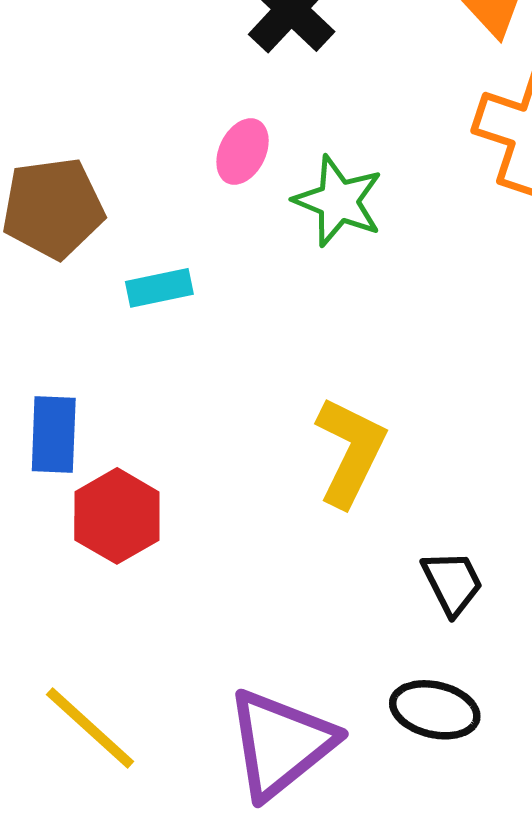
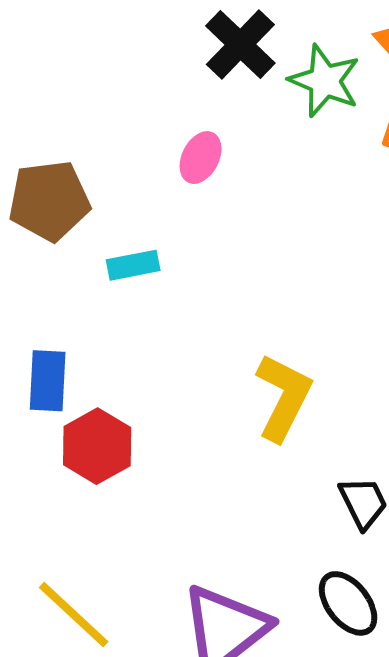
green star: (338, 201) -> (325, 81), moved
black ellipse: (435, 710) -> (348, 603), turned 38

